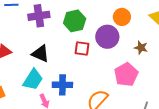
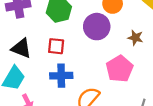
red square: (82, 49) -> (56, 46), moved
blue cross: (62, 85) -> (61, 76), moved

